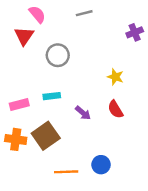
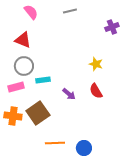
red triangle: (24, 36) -> (23, 40), moved, turned -42
gray circle: (58, 55) -> (24, 66), moved
blue circle: (101, 165) -> (84, 148), moved

